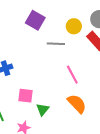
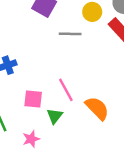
pink line: (72, 75) -> (66, 90), moved

